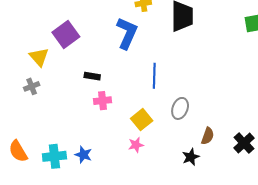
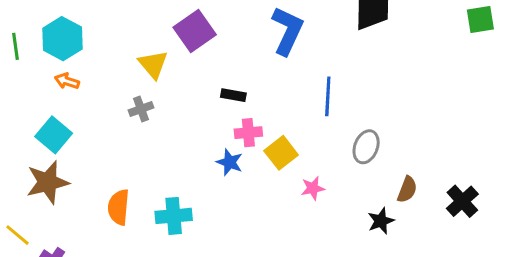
yellow square: (142, 120) -> (281, 153), moved
pink star: (136, 145) -> (313, 188), moved
orange semicircle: (18, 151) -> (119, 207), turned 35
blue star: (83, 155) -> (230, 162), moved

